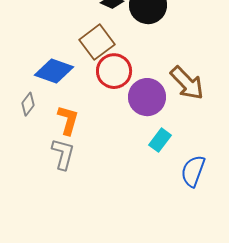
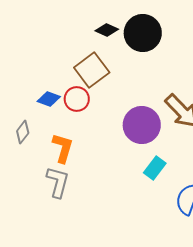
blue diamond: (54, 71) -> (49, 99), size x0.6
red circle: (114, 71) -> (77, 99), moved, size x0.7

